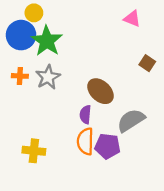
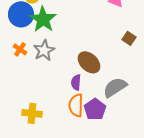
orange cross: (20, 76) -> (20, 49), turned 32
purple pentagon: (108, 146) -> (95, 109), turned 30

